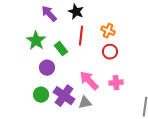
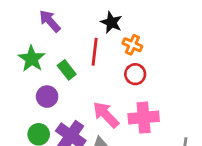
black star: (76, 12) -> (111, 22), moved
pink cross: (116, 83) -> (144, 118), size x1.5

